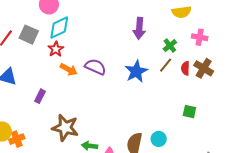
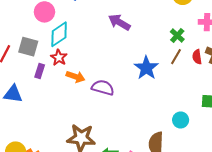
purple arrow: (139, 28) -> (119, 22), moved, turned 125
purple semicircle: (95, 67) -> (103, 88), moved
purple rectangle: (40, 96) -> (40, 71), moved
cyan circle: (159, 139) -> (181, 120), moved

